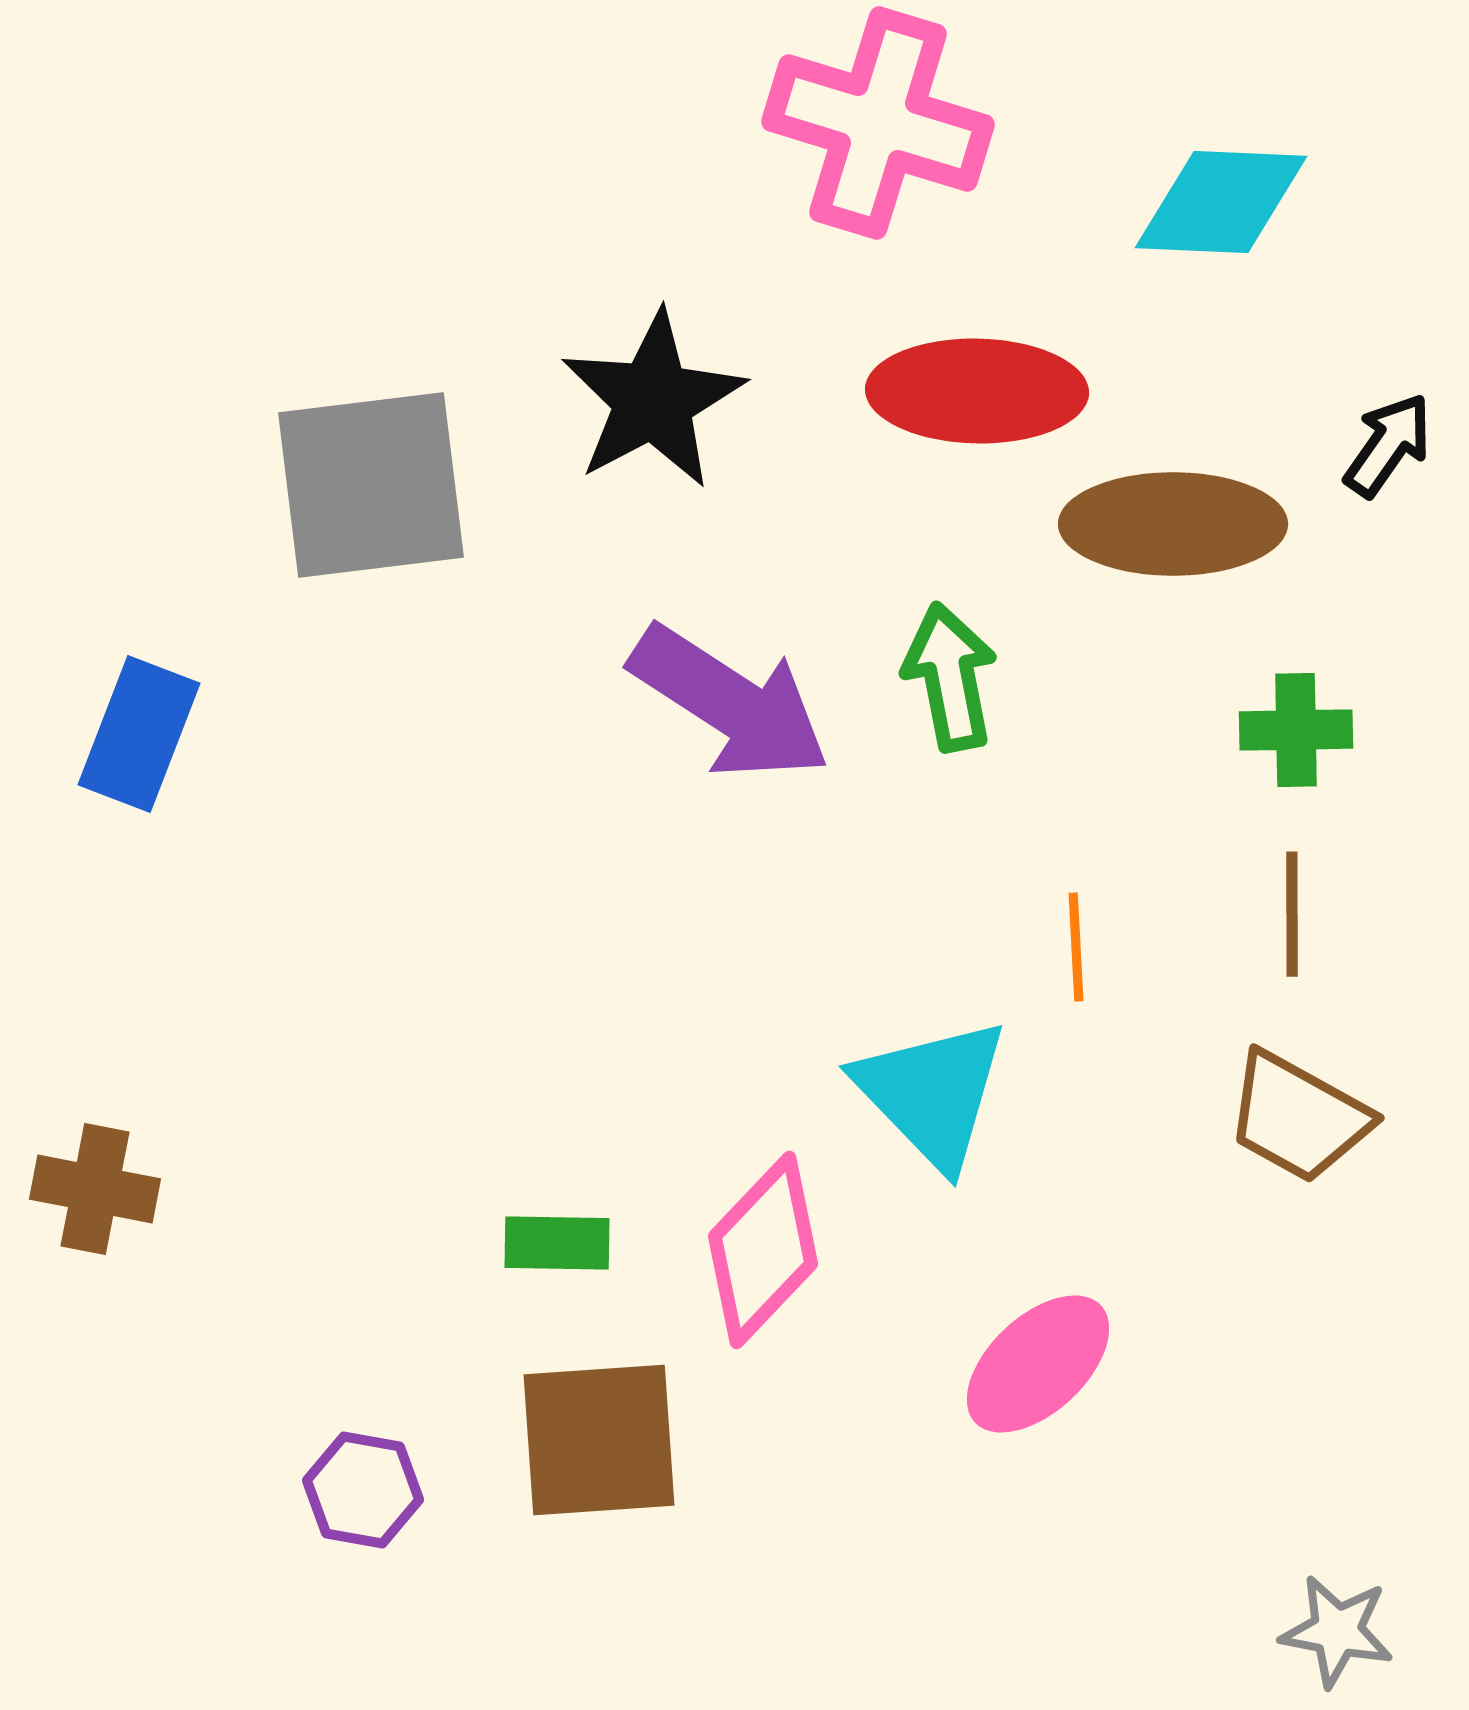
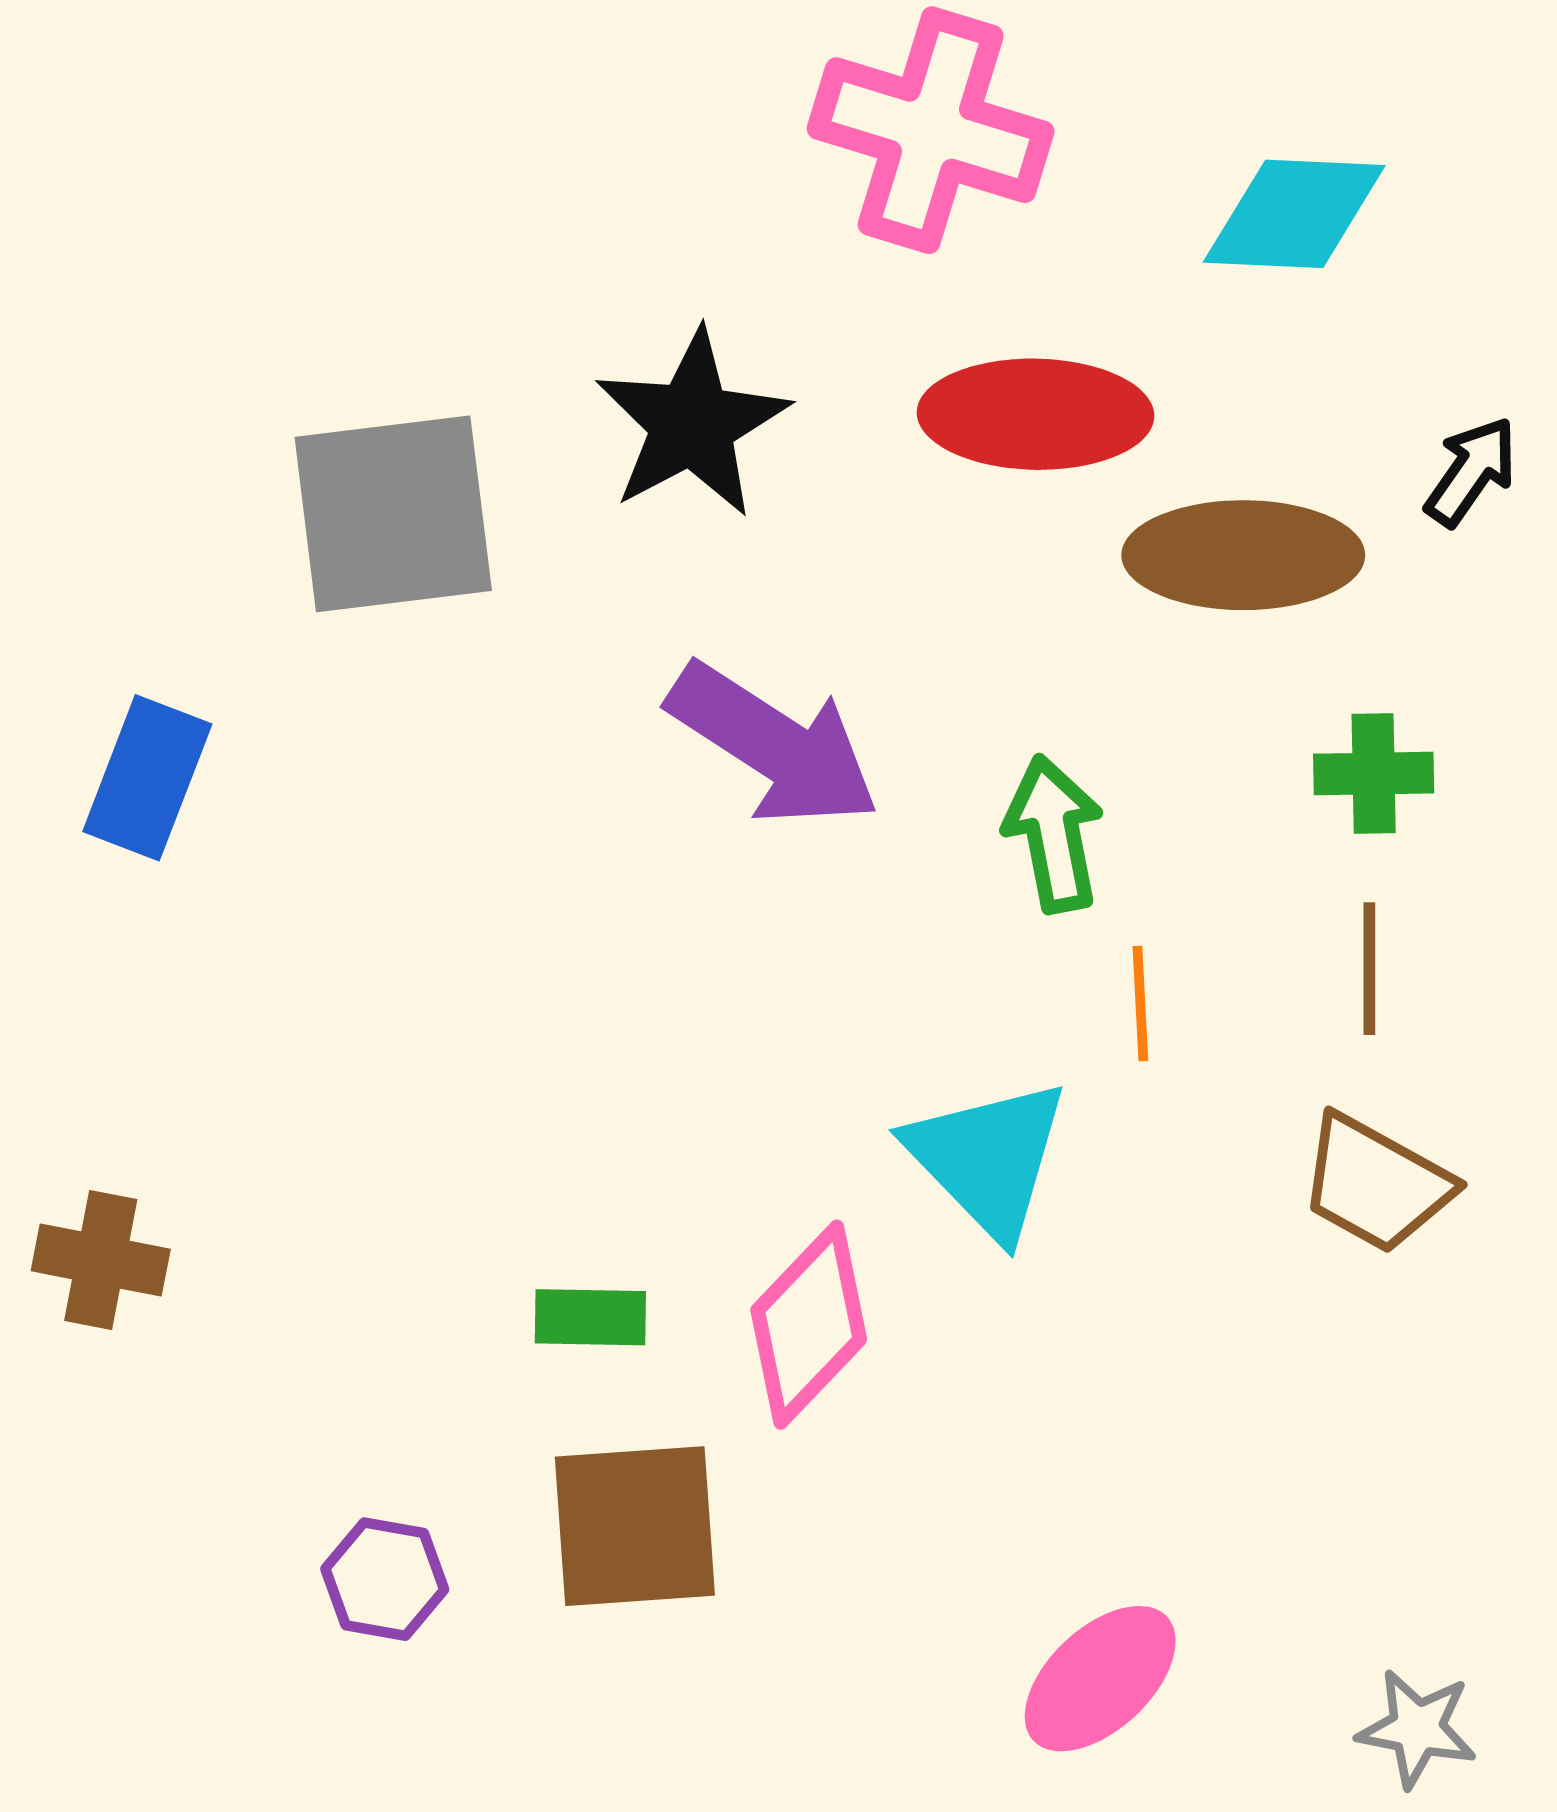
green arrow: (950, 677) -> (1054, 834), moved
pink ellipse: (1038, 1364) -> (1100, 1679), moved

